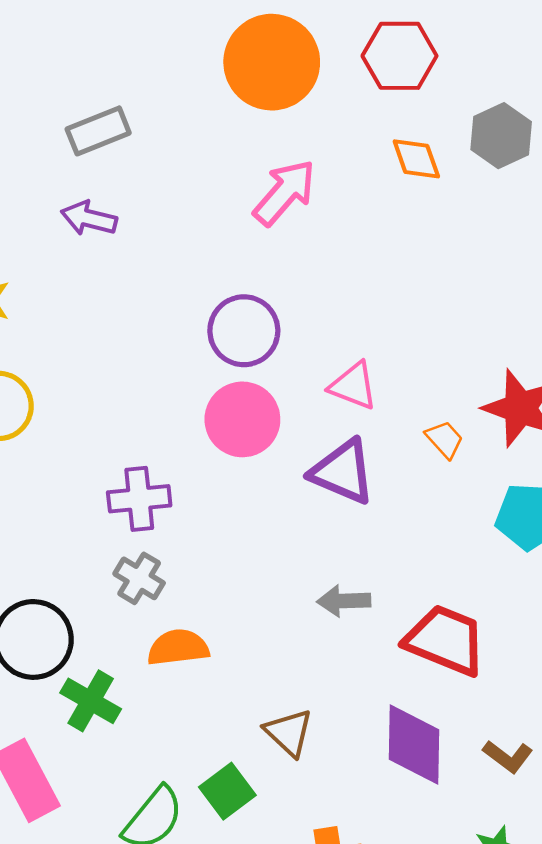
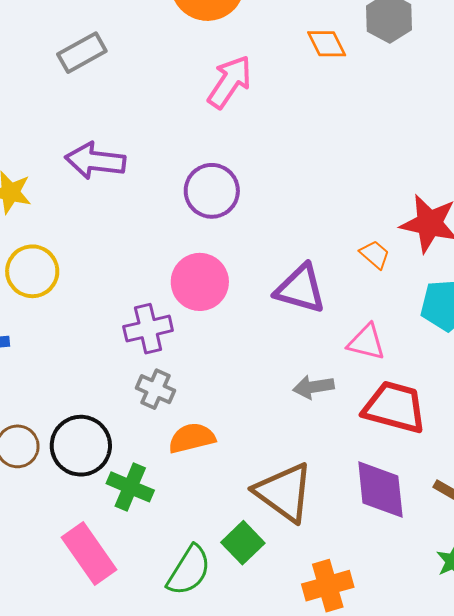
purple arrow: (89, 218) -> (95, 161), moved, size x1.4
pink triangle: (353, 386) -> (366, 342), moved
pink circle: (242, 419) -> (200, 282), moved
brown triangle: (289, 733) -> (284, 492), size x1.6

